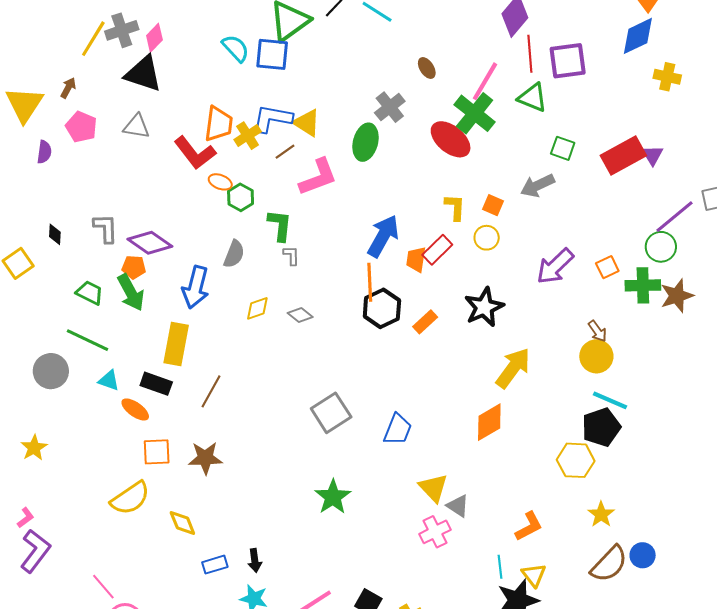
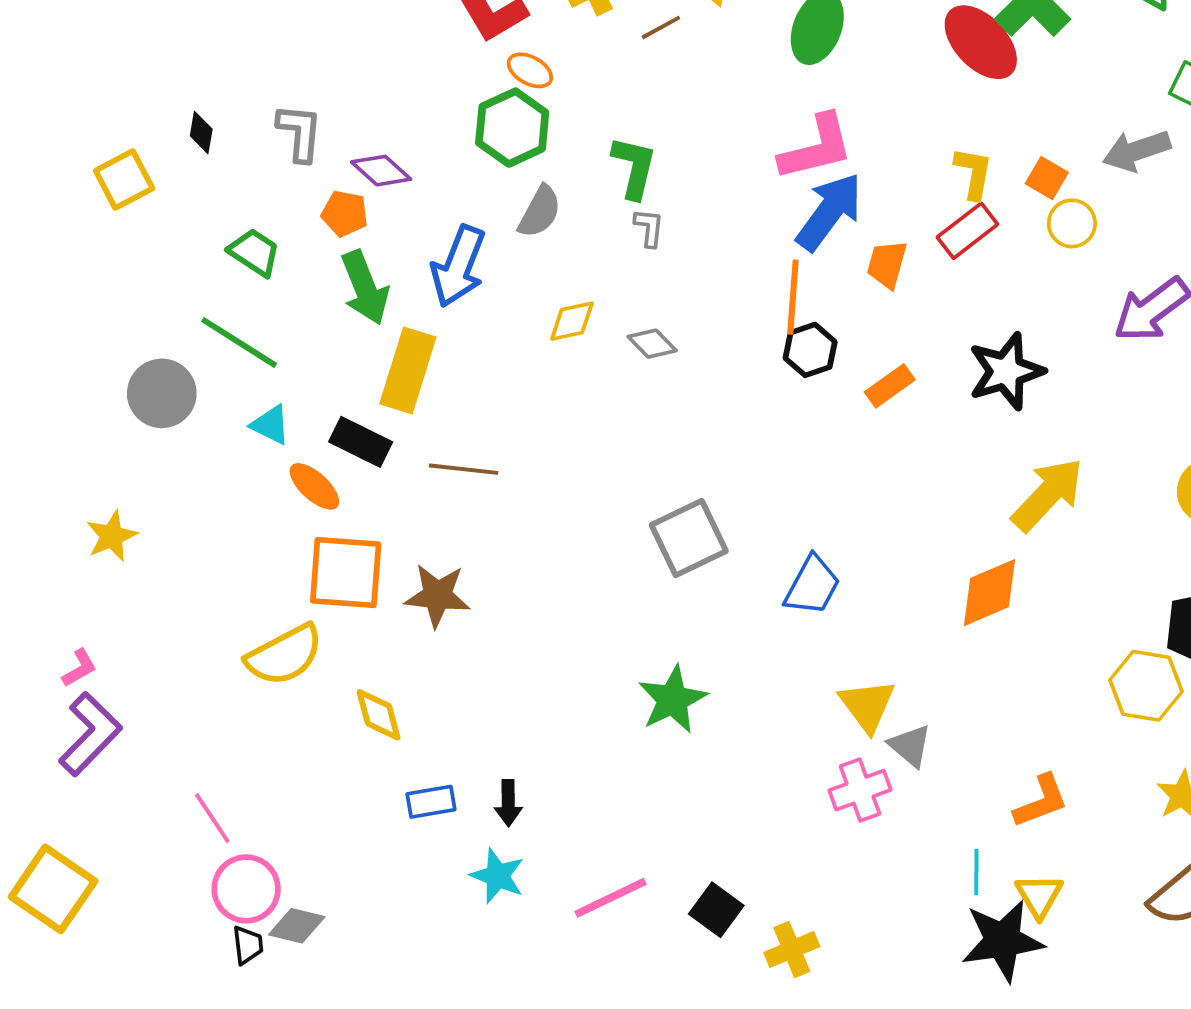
pink L-shape: (318, 177) -> (816, 148), moved
green hexagon: (241, 197) -> (512, 128), moved, size x1.4
yellow circle: (487, 238) -> (1072, 223), moved
purple diamond: (150, 243) -> (381, 171), size x0.7
red rectangle: (437, 250) -> (967, 231), moved
green arrow: (131, 292) -> (365, 288), moved
black hexagon: (382, 308) -> (810, 350), size x0.7
brown line: (211, 391) -> (464, 469), turned 60
orange square: (157, 452) -> (346, 573), size x1.4

